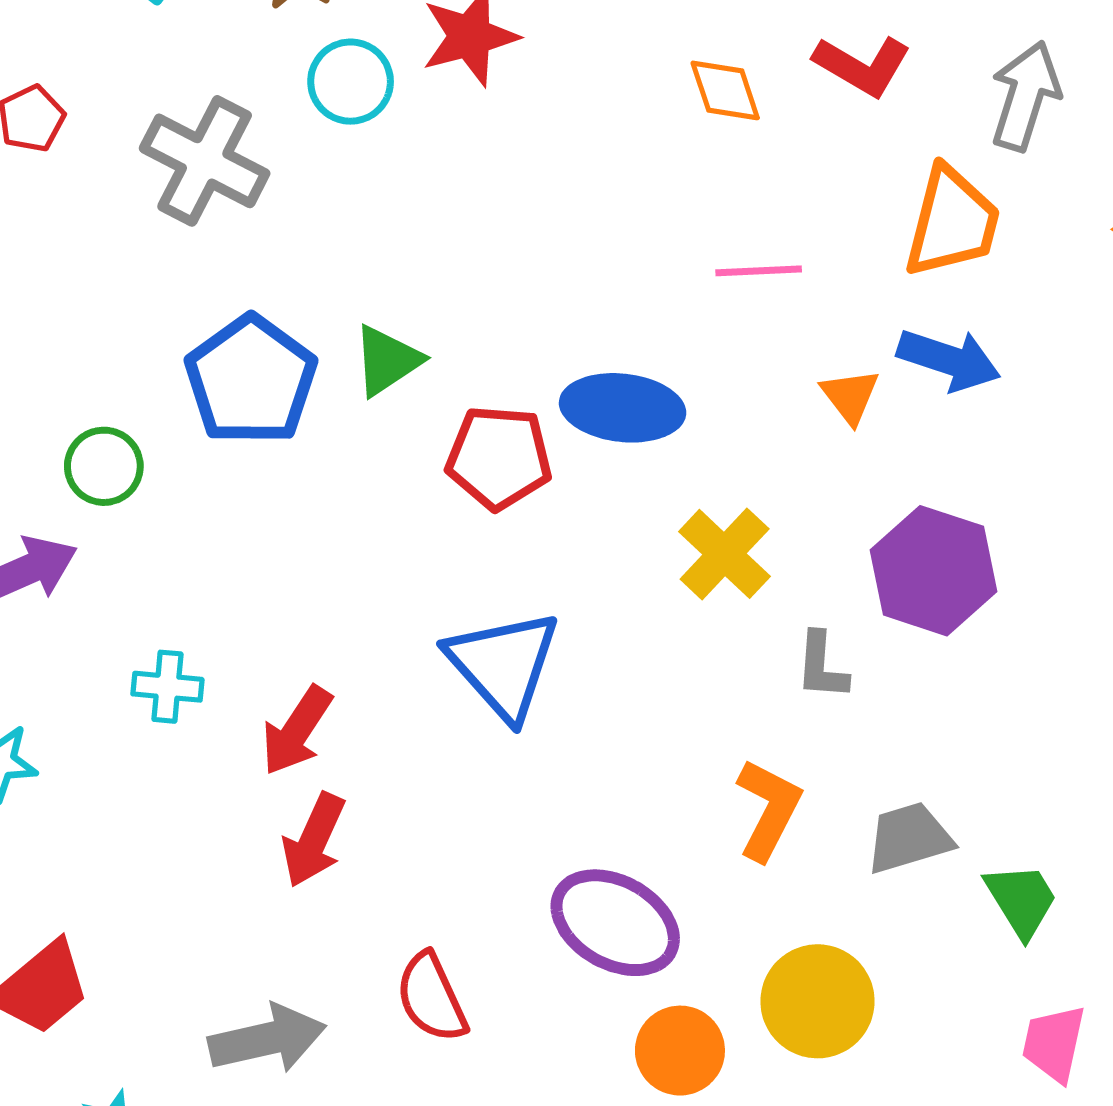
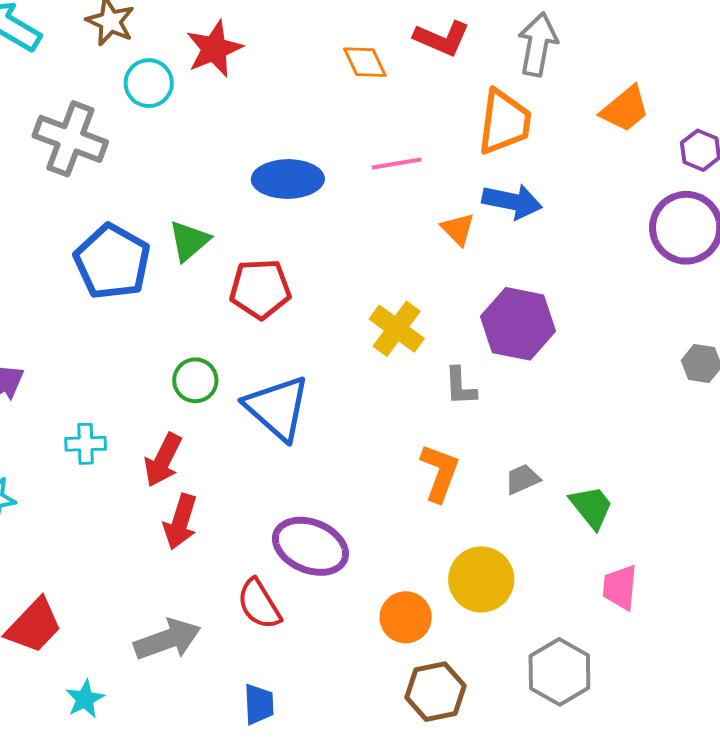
blue ellipse: (623, 408) -> (288, 179), moved
green circle: (104, 466) -> (195, 380), moved
gray trapezoid: (909, 838) -> (522, 479), size x0.7
purple ellipse: (615, 923) -> (310, 546), moved

